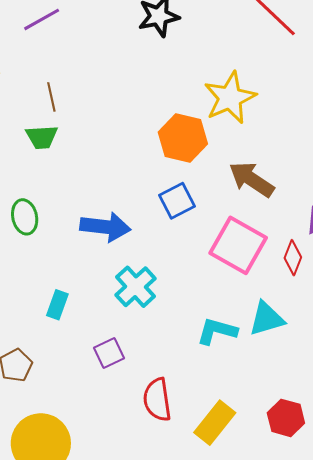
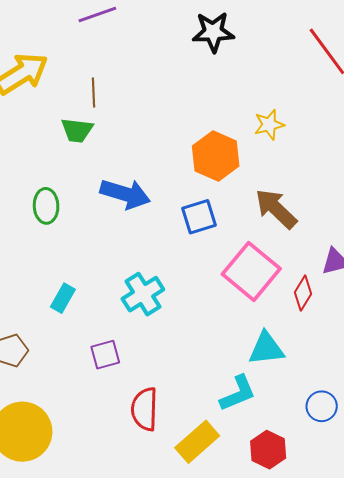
yellow star: (230, 98) -> (269, 125), size x0.6
blue arrow: (105, 227) -> (125, 194), moved
cyan L-shape: (217, 331) -> (238, 393), moved, turned 132

